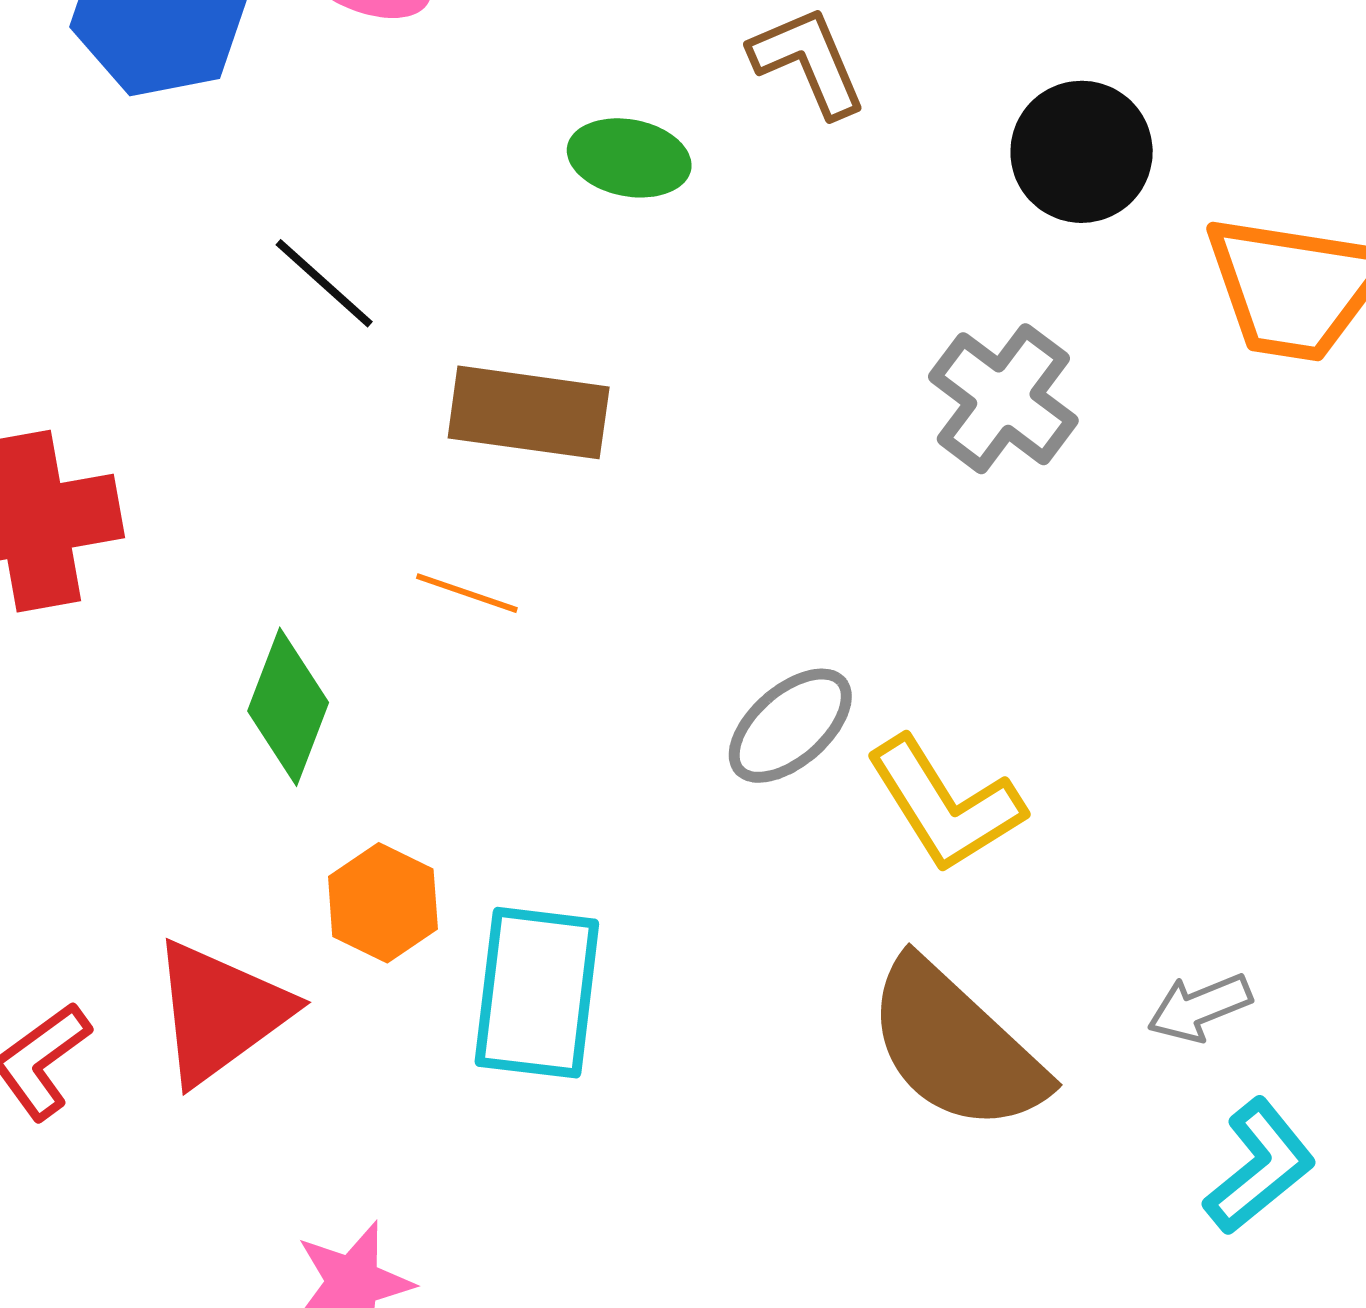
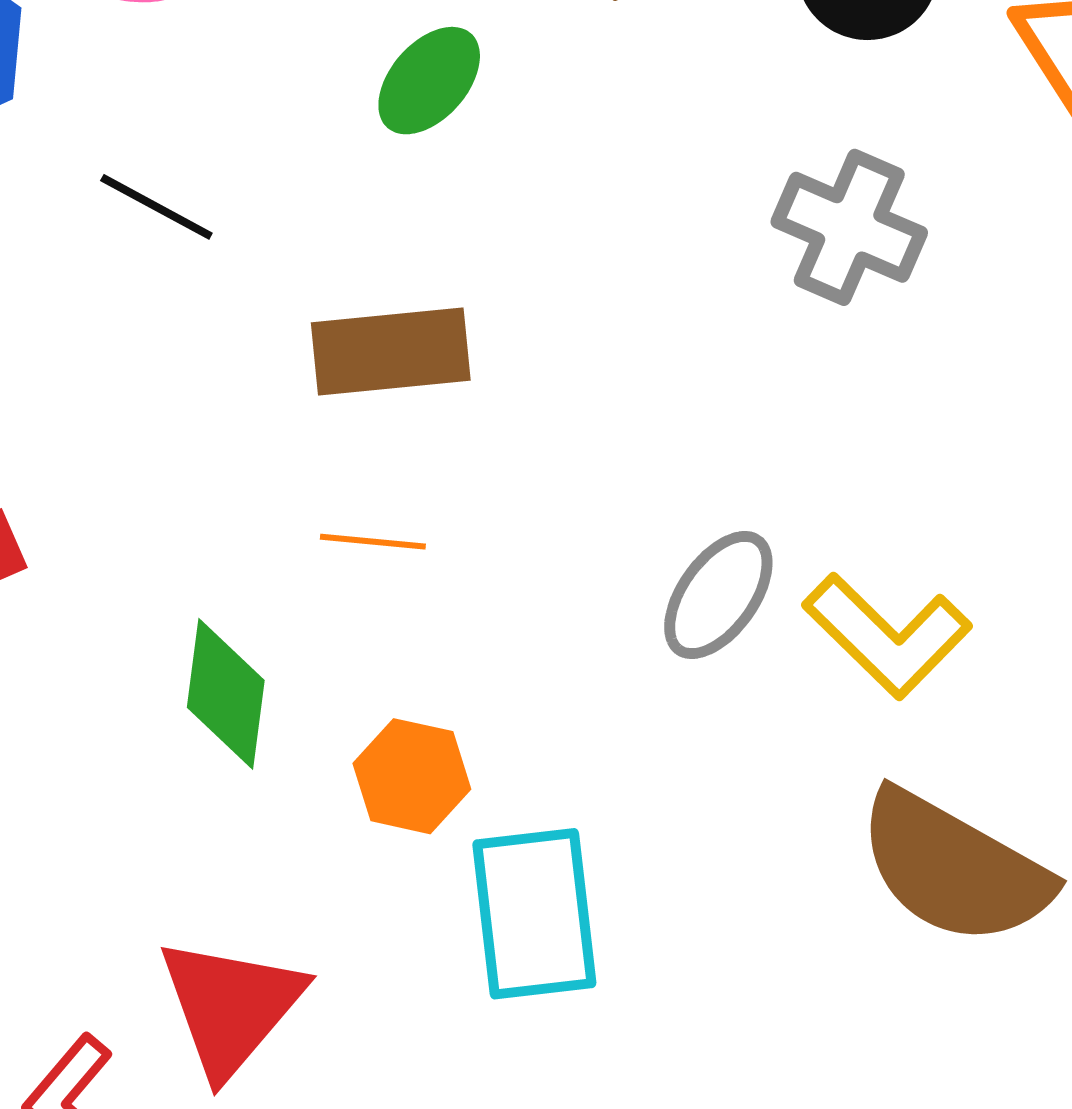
green ellipse: (629, 158) -> (429, 81), turned -46
black line: (324, 283) -> (156, 207), moved
orange hexagon: (383, 903) -> (412, 776), moved

